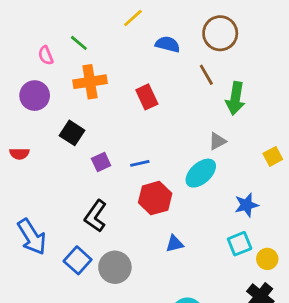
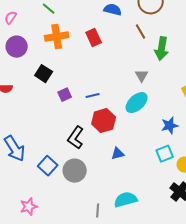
pink semicircle: (46, 55) -> (11, 18), moved, turned 56
red rectangle: (147, 97) -> (94, 38), moved
gray triangle: (217, 141) -> (142, 76), moved, turned -32
black L-shape: (96, 216) -> (76, 138), moved

